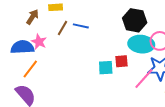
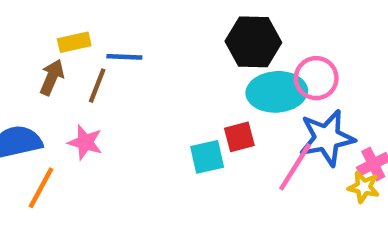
brown arrow: (32, 17) -> (52, 77), moved
blue line: (81, 26) -> (124, 57), moved
pink star: (39, 42) -> (85, 142), moved

